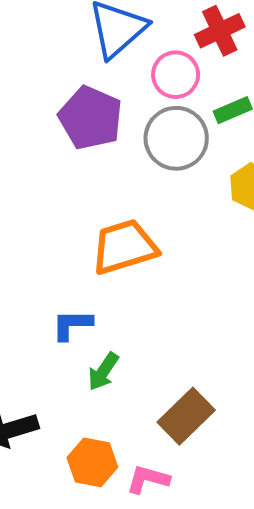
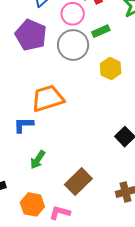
blue L-shape: (72, 325) -> (24, 125), moved

